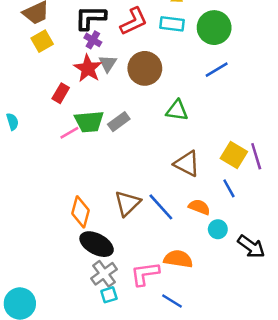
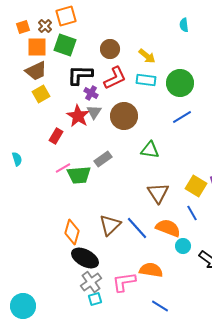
purple cross: (93, 40) -> (91, 93), moved
green trapezoid: (89, 122) -> (79, 175), moved
brown triangle: (187, 164) -> (158, 193), turned 30
orange semicircle: (199, 207) -> (168, 228), size x1.4
blue line: (172, 301) -> (160, 306), moved

